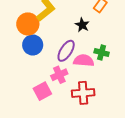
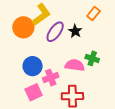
blue circle: (33, 45) -> (33, 66), moved
purple ellipse: (66, 51) -> (55, 32), moved

